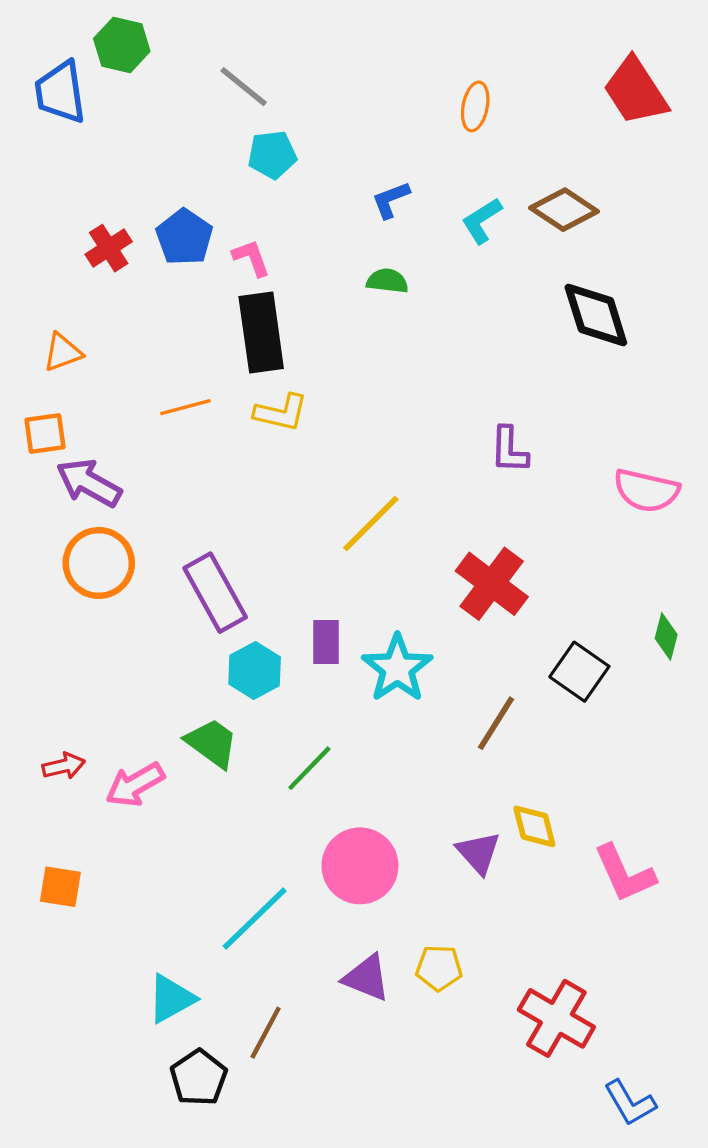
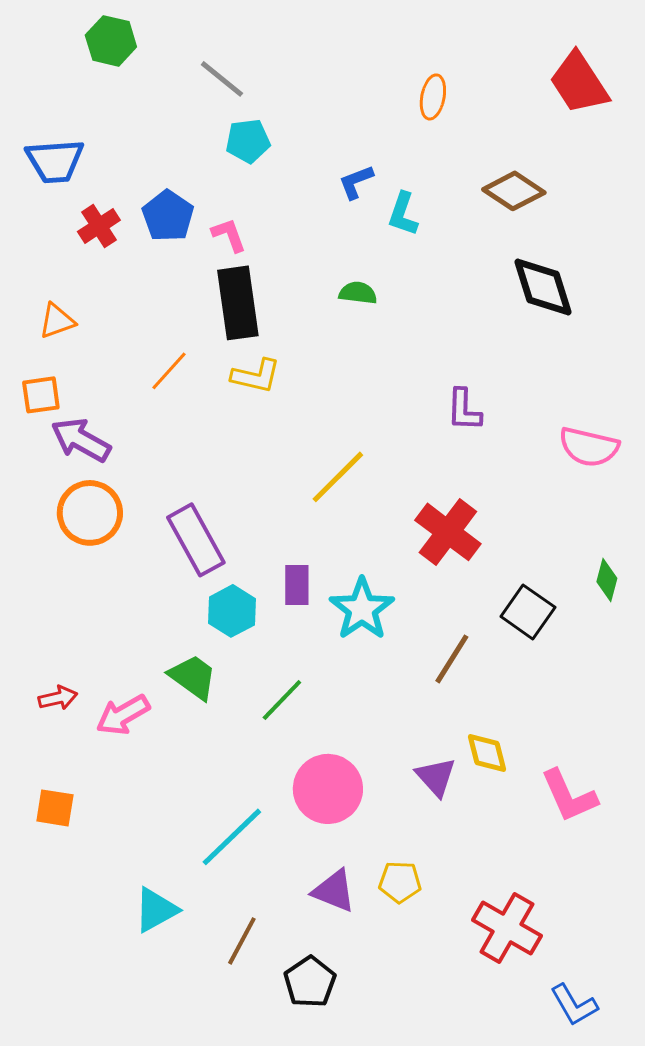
blue trapezoid: (60, 92) -> (55, 161), moved, turned -86
cyan L-shape: (482, 221) -> (403, 214), moved, turned -39
green semicircle: (387, 281) -> (358, 293), moved
orange line: (185, 407) -> (169, 371), turned -33
black pentagon: (199, 1078) -> (310, 982), moved

